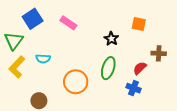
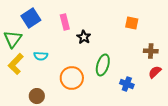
pink rectangle: (68, 23) -> (65, 22), turned 42
black star: (111, 39) -> (84, 37), moved
red semicircle: (140, 68) -> (155, 72), moved

